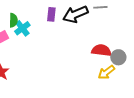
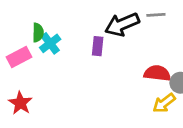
purple rectangle: (51, 14) -> (98, 46), moved

